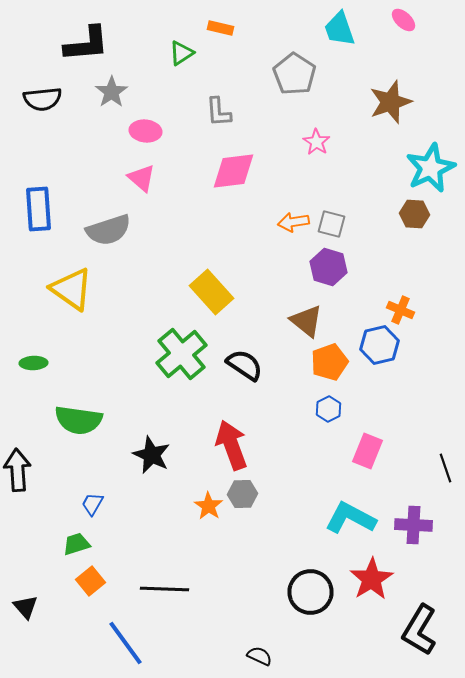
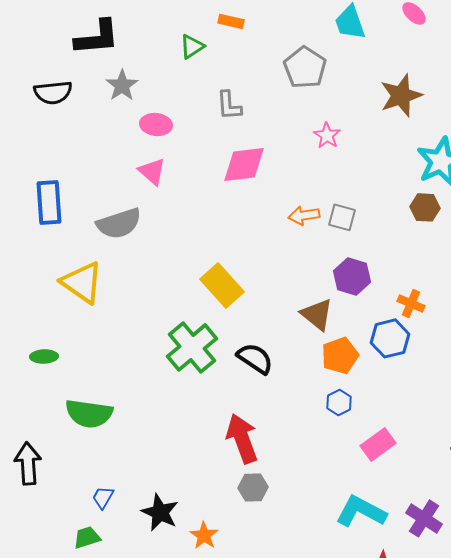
purple hexagon: (328, 267) -> (352, 276), moved
pink rectangle: (368, 451) -> (378, 444), turned 32
black star: (152, 455) -> (160, 512), moved
orange star: (208, 506) -> (204, 535), moved
purple cross: (414, 525) -> (424, 518), turned 30

